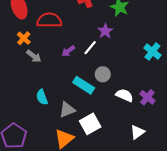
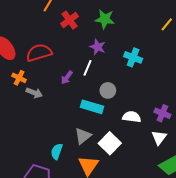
cyan cross: (152, 51) -> (133, 57), moved
white semicircle: (124, 95) -> (132, 117), moved
cyan semicircle: (42, 97) -> (57, 151), moved, turned 56
purple cross: (147, 97) -> (162, 113), moved

